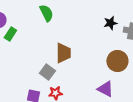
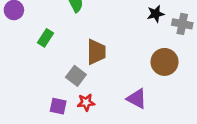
green rectangle: (10, 34) -> (46, 38), moved
purple triangle: (105, 89) -> (137, 99), moved

